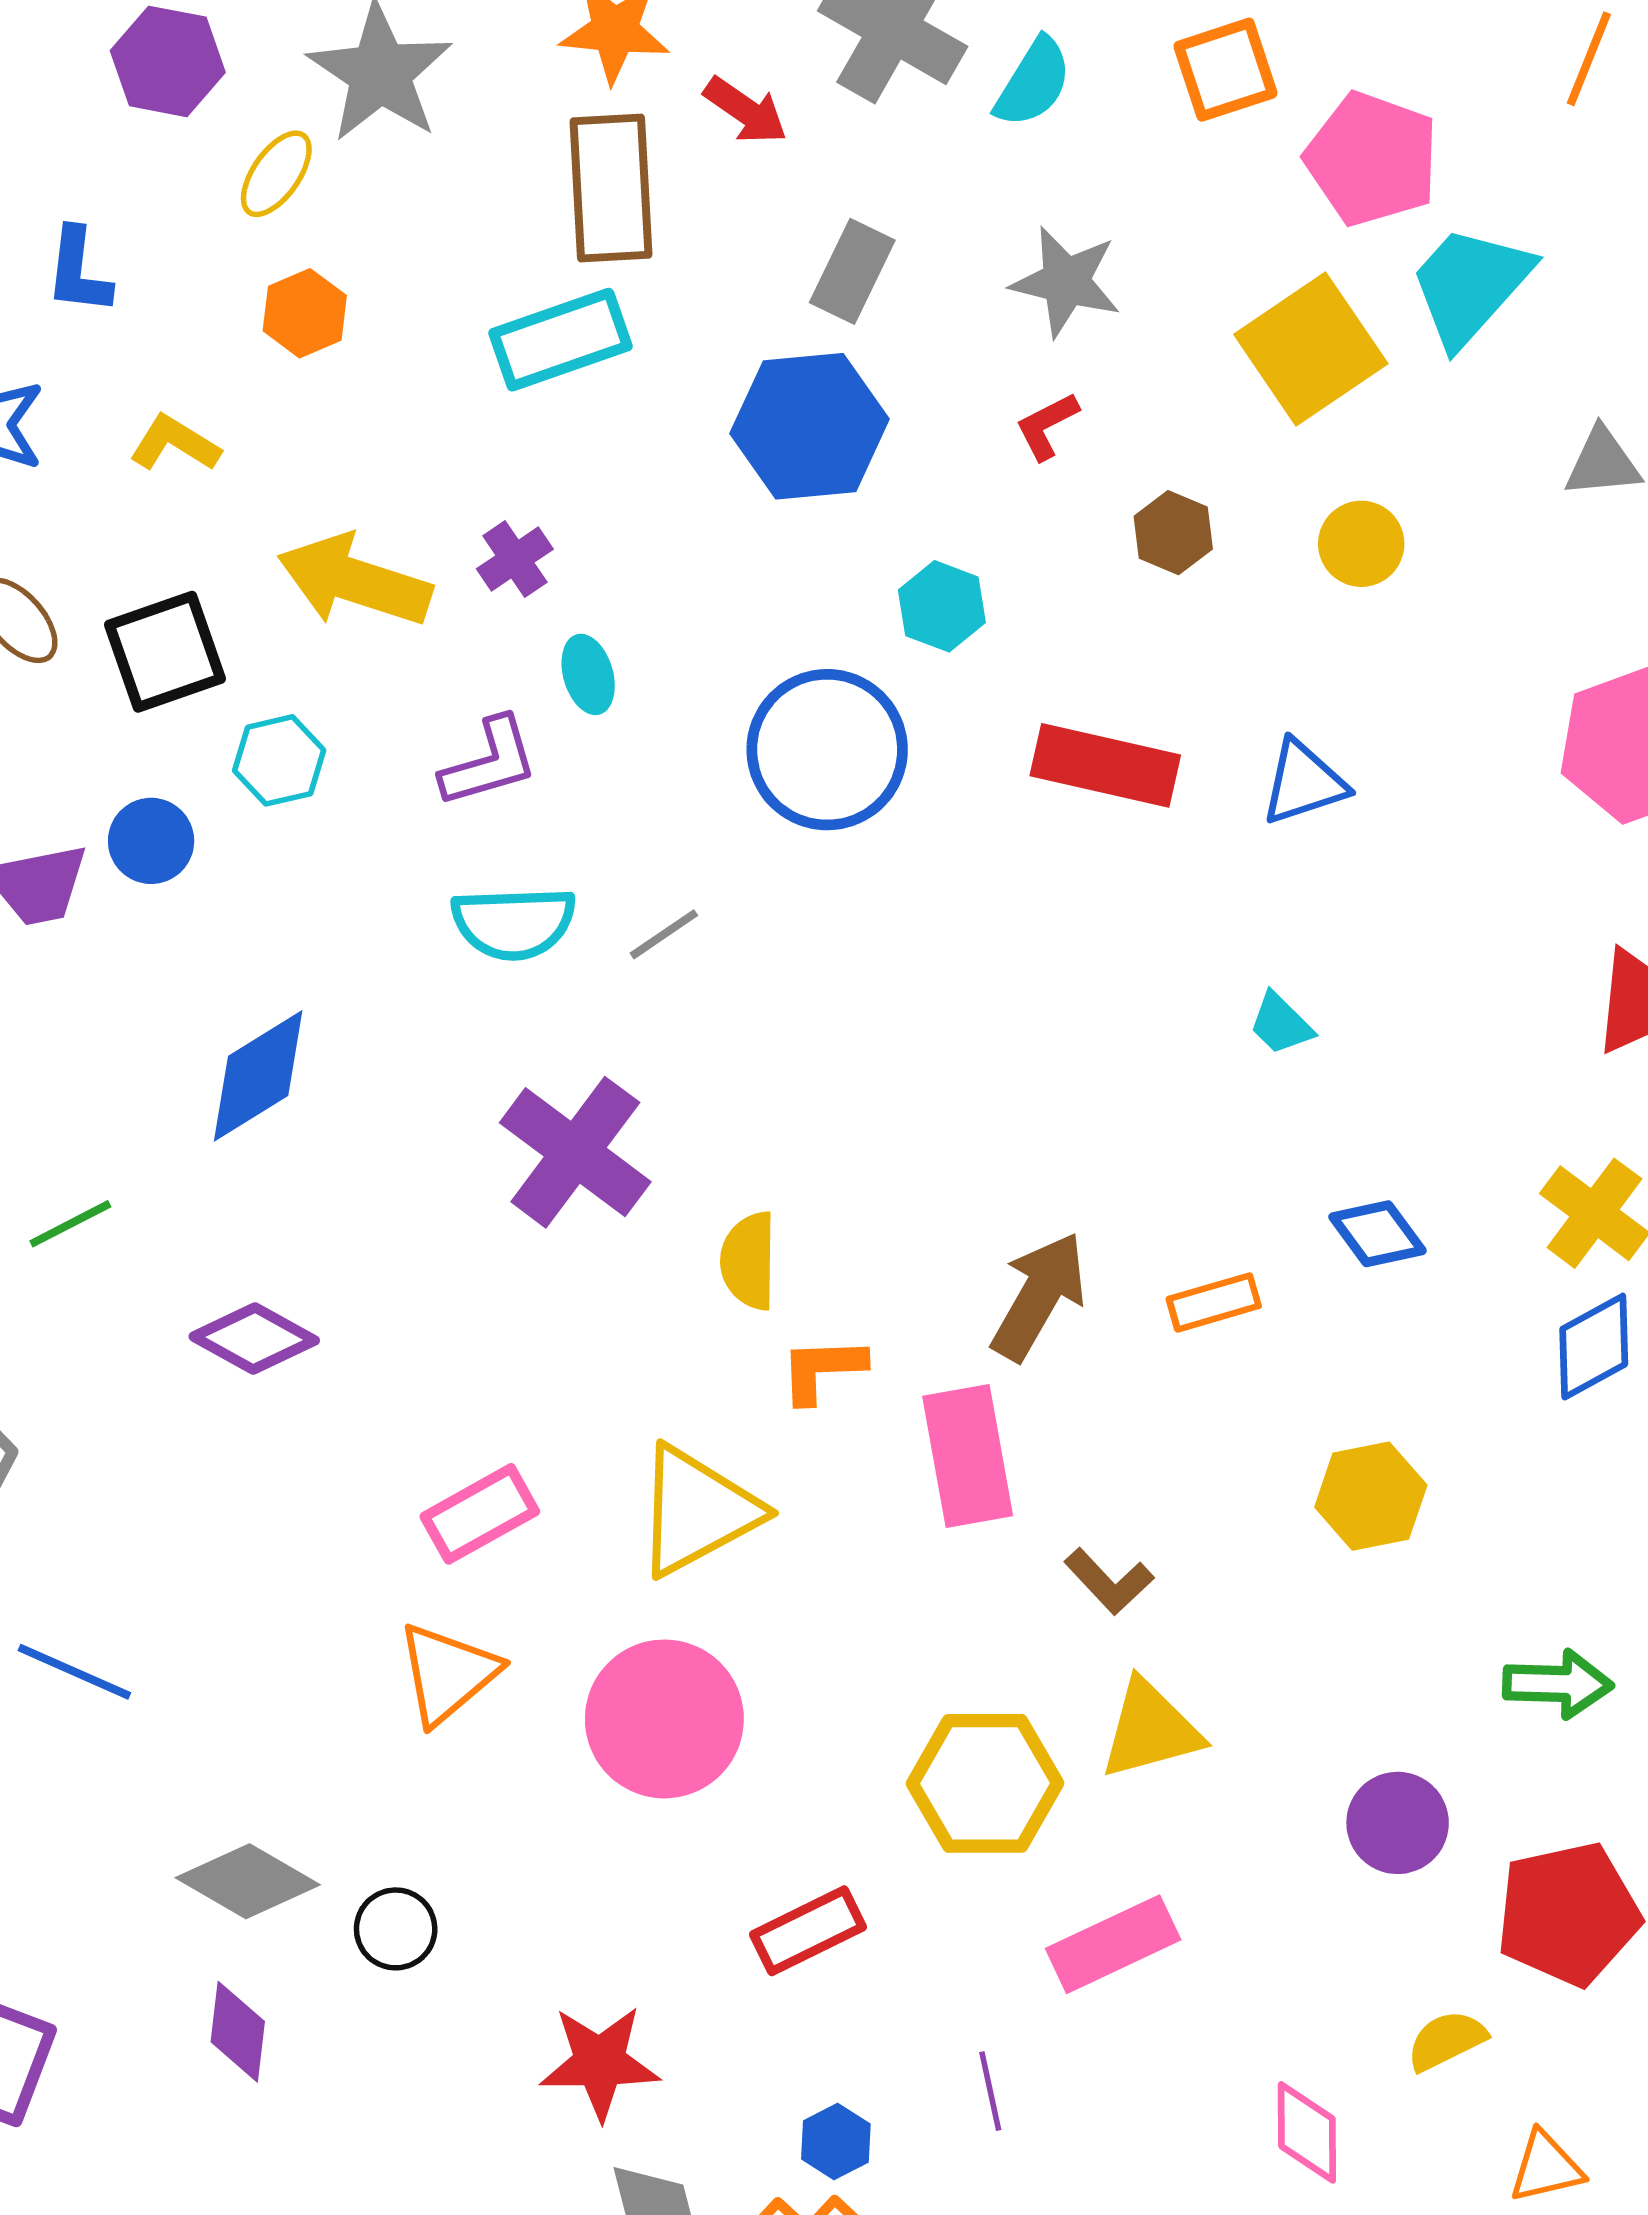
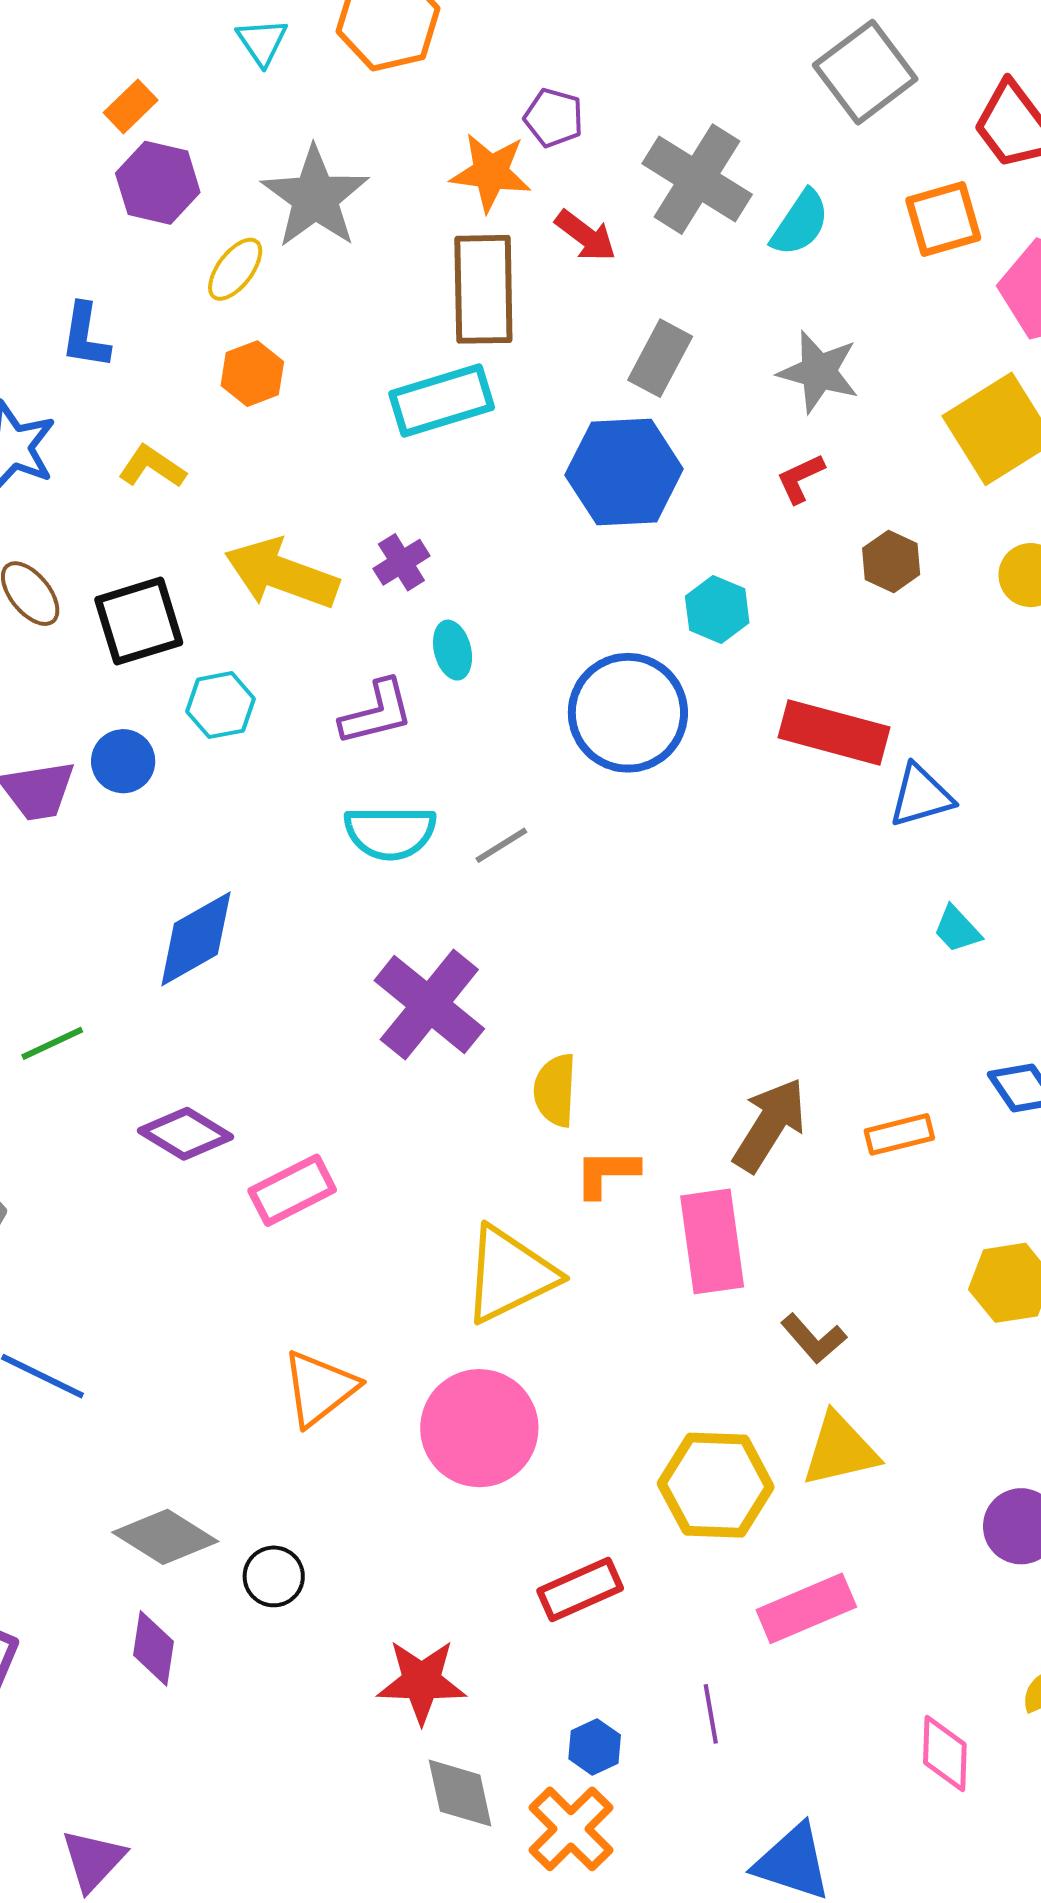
blue triangle: (1304, 783) -> (921, 796), moved
pink rectangle: (480, 1514) -> (292, 1190), moved

